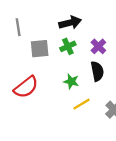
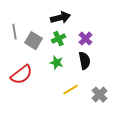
gray line: (18, 27) -> (14, 32), moved
gray square: (40, 49) -> (34, 41), turned 36
green star: (71, 81) -> (56, 63), moved

